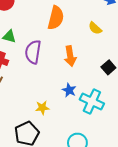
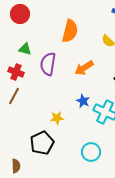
orange arrow: (70, 56) -> (84, 68), turned 66

